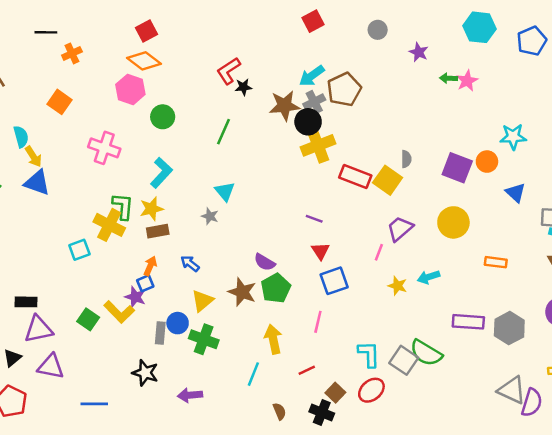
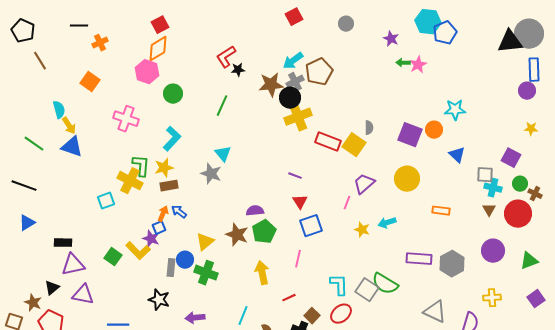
blue pentagon: (532, 41) -> (445, 33), moved
purple star: (419, 52) -> (391, 39), moved
orange diamond: (144, 61) -> (158, 49), turned -68
gray star: (210, 216) -> (211, 174), size x1.5
purple semicircle: (265, 262) -> (255, 211), turned 144
blue arrow: (190, 263) -> (179, 212), moved
cyan line: (253, 374) -> (243, 316), moved
gray triangle: (512, 390) -> (435, 312), moved

